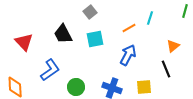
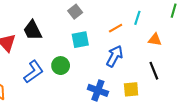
black trapezoid: (63, 34) -> (33, 30), moved
orange triangle: (173, 46) -> (155, 40), moved, turned 48
green circle: (76, 87) -> (61, 66), moved

